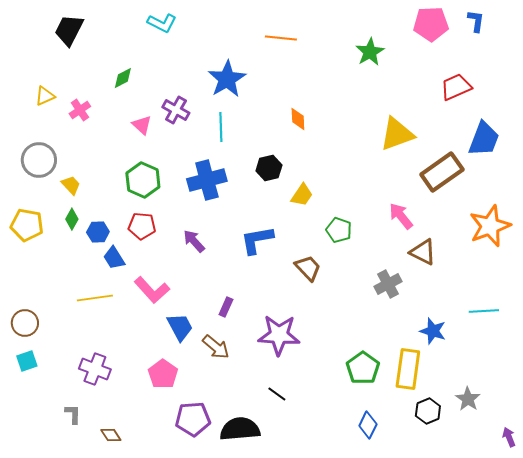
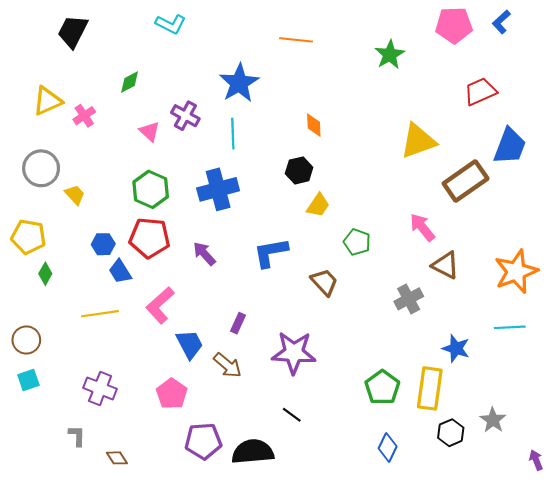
blue L-shape: (476, 21) -> (501, 22), turned -140
yellow triangle: (45, 96) -> (47, 101), size x1.4
black hexagon: (269, 168) -> (299, 170), moved
green diamond: (72, 219) -> (45, 274), moved
red pentagon: (142, 226) -> (150, 238), size x1.4
orange star: (490, 226) -> (516, 272), moved
pink L-shape: (152, 290) -> (160, 305), turned 90

